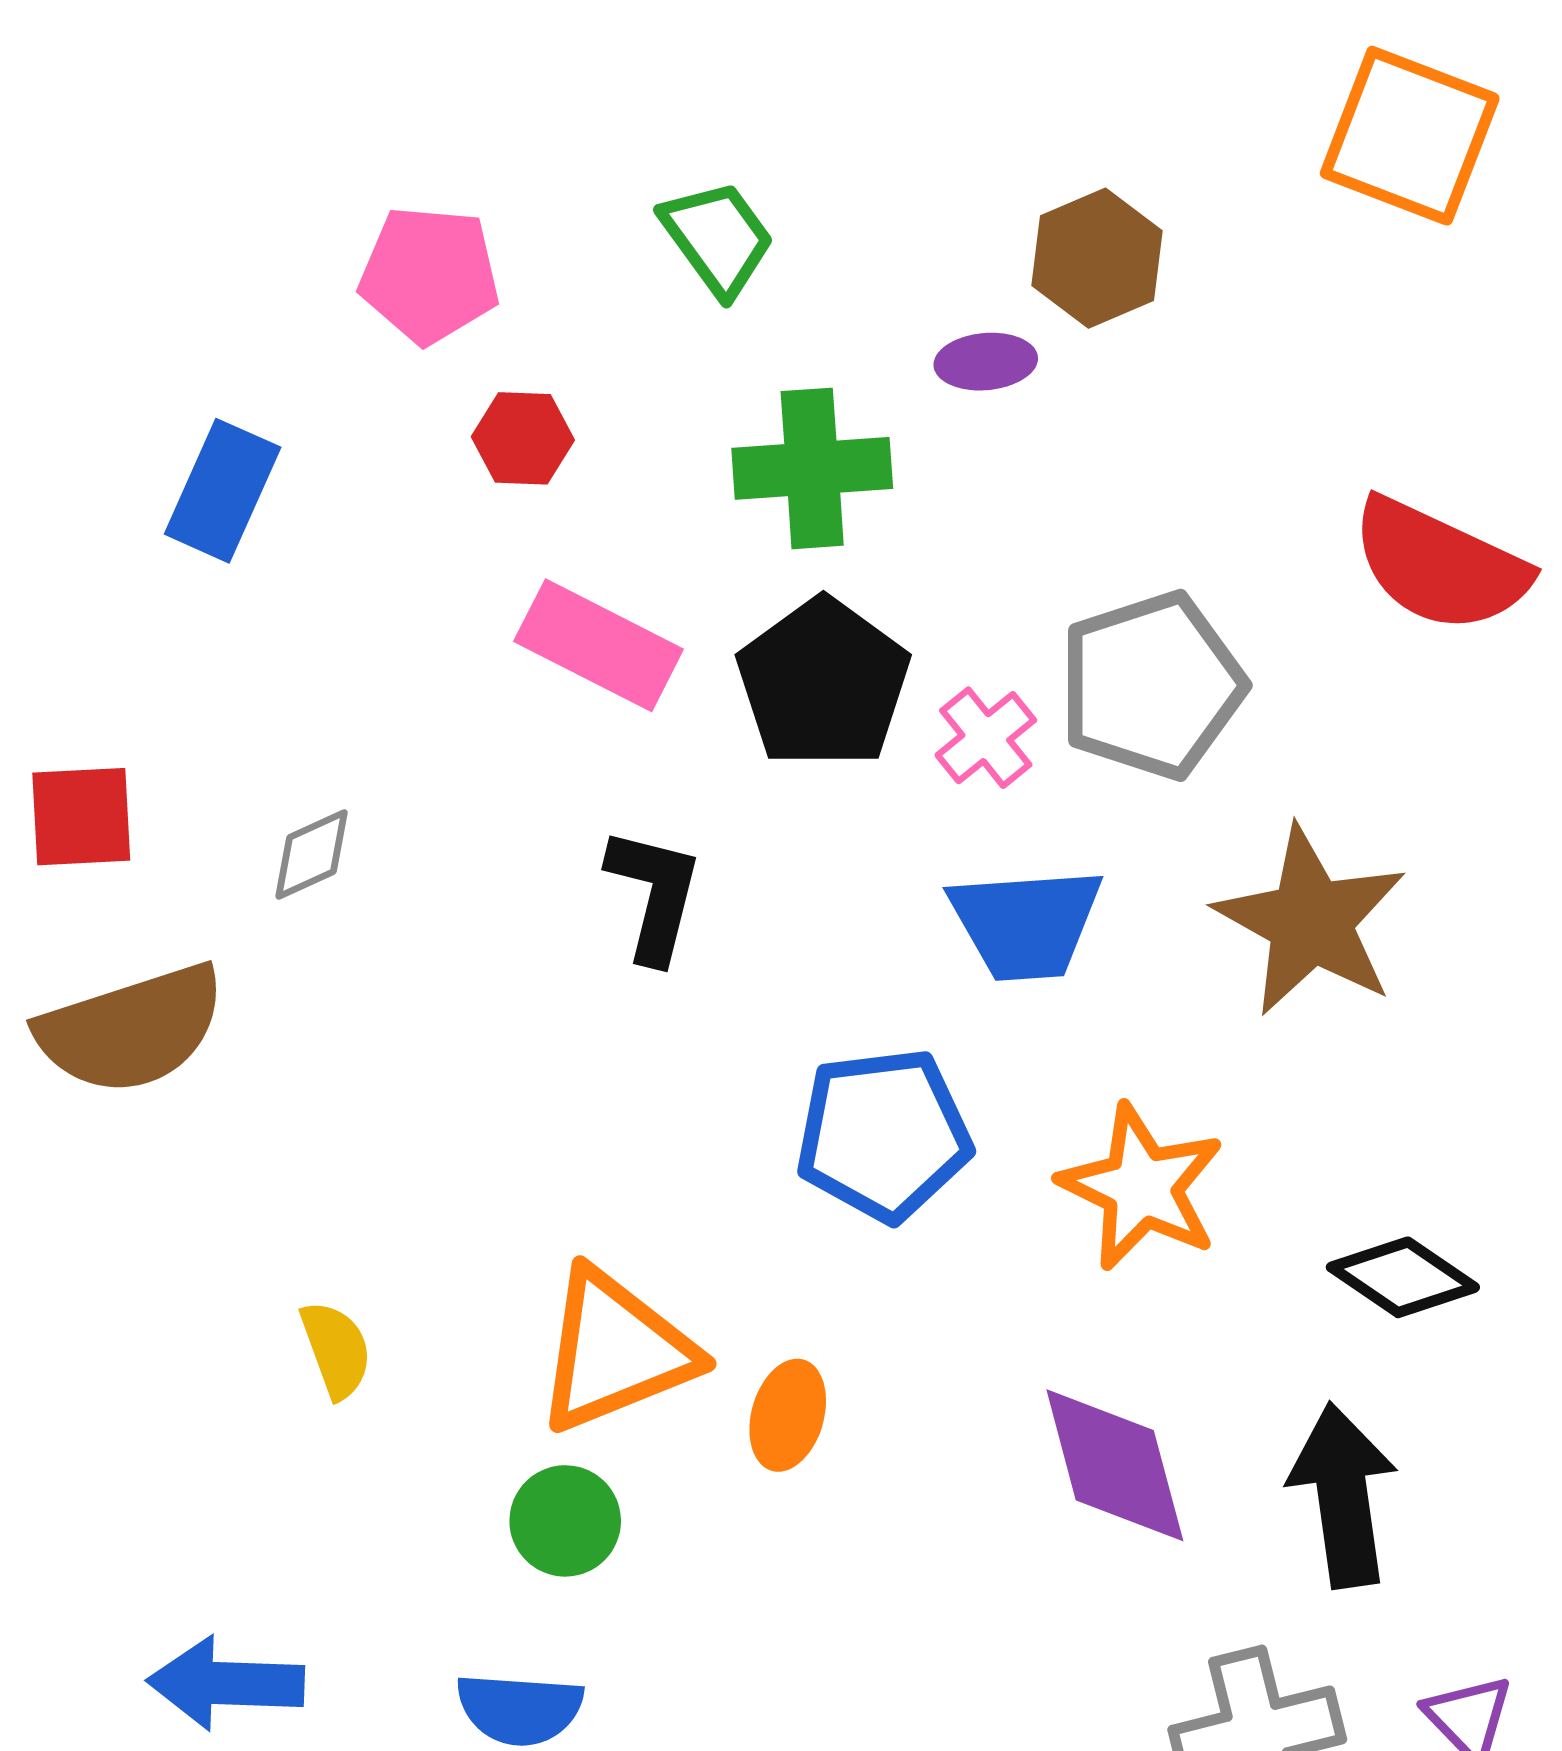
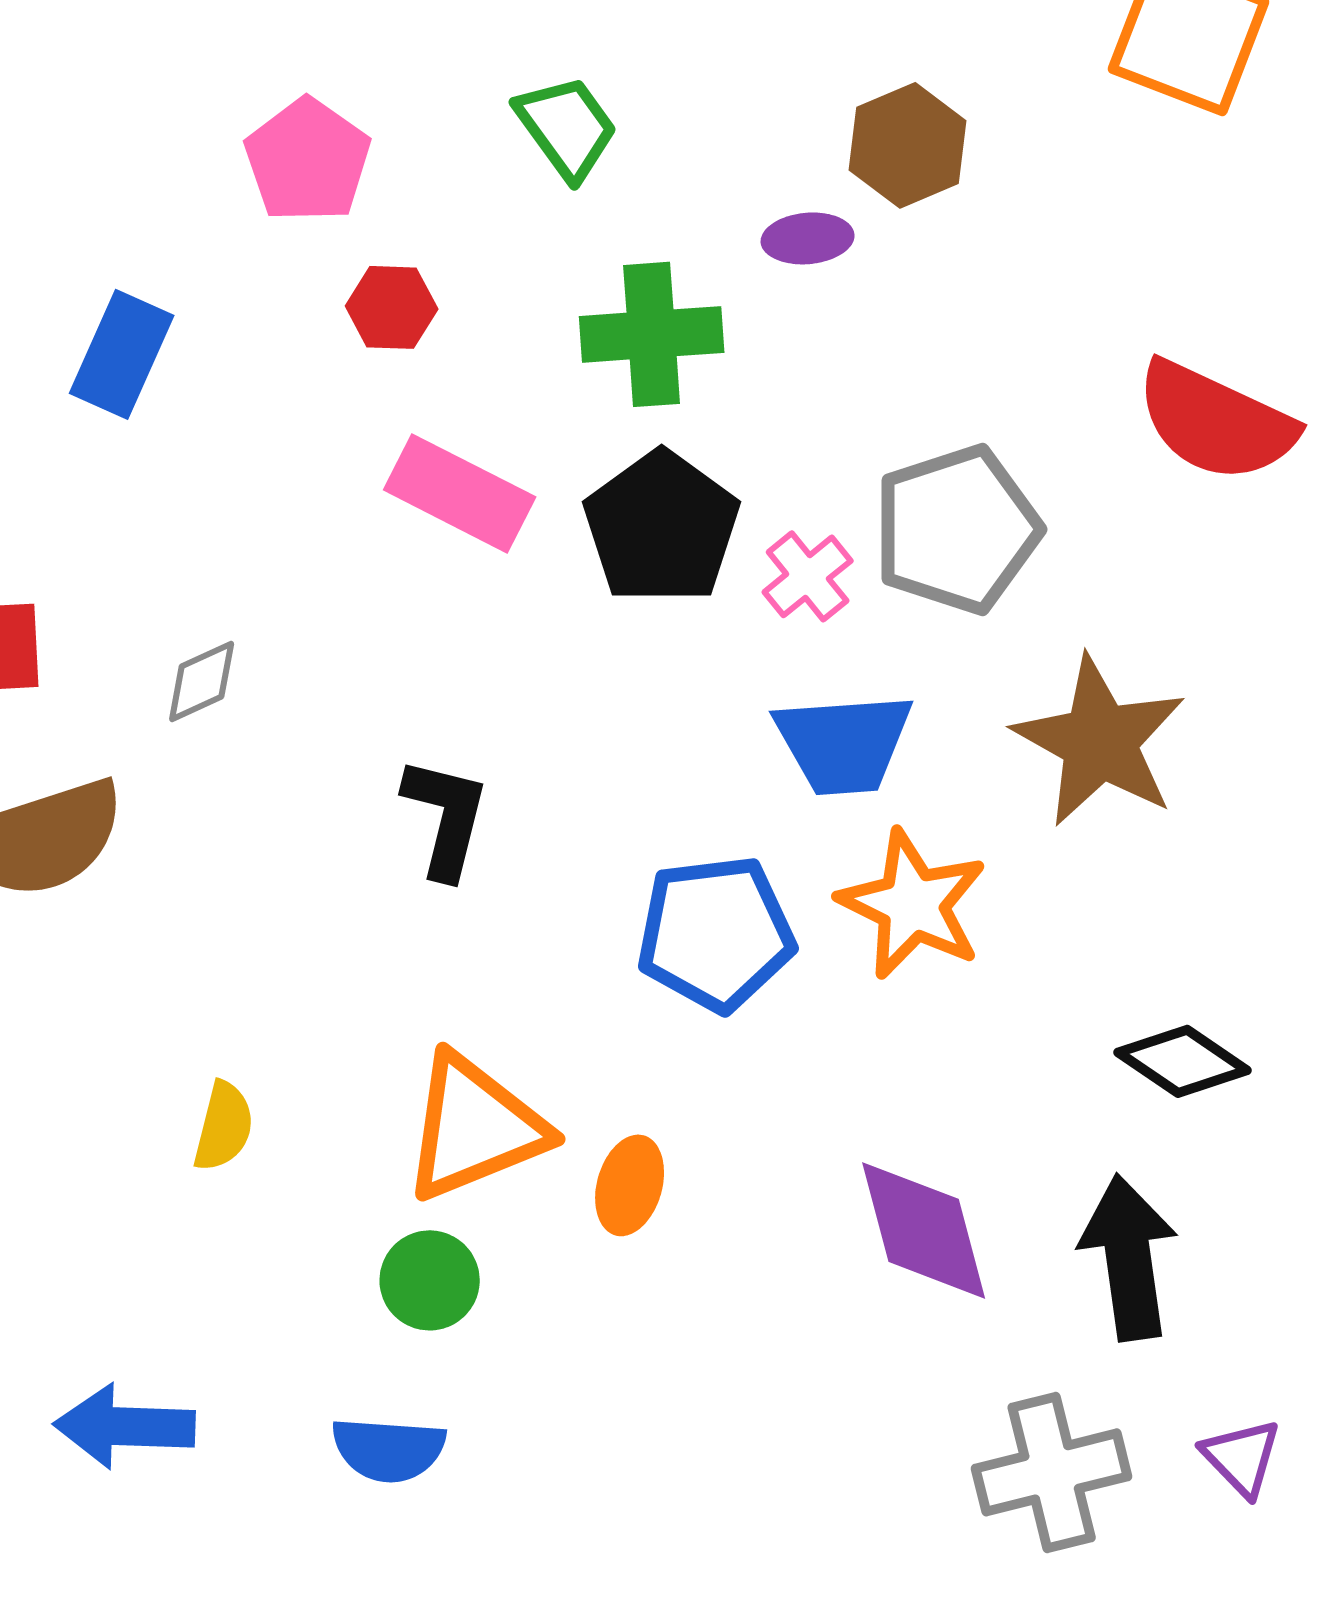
pink pentagon: (429, 275) -> (308, 160), turned 30
black L-shape: (654, 895) -> (446, 817), moved
orange star: (1142, 1187) -> (913, 904), moved
yellow semicircle: (336, 1350) -> (224, 1126), turned 34

